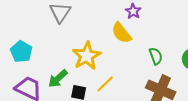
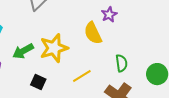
green arrow: (58, 79) -> (23, 51), moved
yellow line: (105, 84) -> (82, 76), moved

